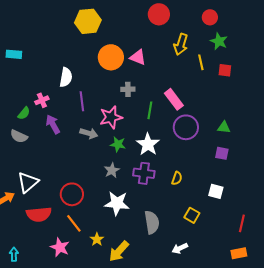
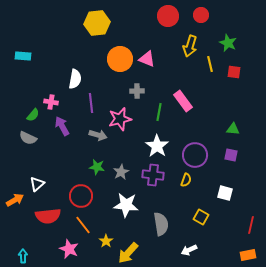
red circle: (210, 17) -> (201, 15), moved
pink cross: (42, 100) -> (51, 102), turned 32
purple circle: (186, 127) -> (195, 155), moved
green star: (118, 144) -> (97, 167), moved
white triangle: (28, 182) -> (37, 184), size x0.7

